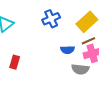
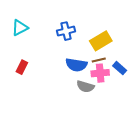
blue semicircle: (68, 50) -> (76, 65), size x1.5

